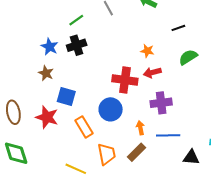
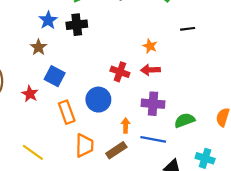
green semicircle: (188, 57) -> (185, 120), moved
red cross: (125, 80) -> (120, 72), size x0.7
red star: (47, 117) -> (30, 94), size x0.7
yellow line: (76, 169) -> (33, 152), moved

